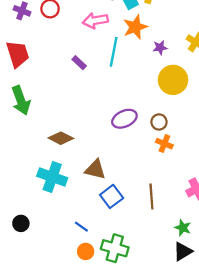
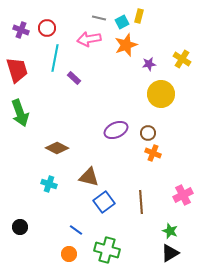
cyan line: (114, 52) -> (55, 58), moved
cyan cross: (52, 177) -> (49, 184), size x0.6
orange circle: (86, 251) -> (69, 254), moved

